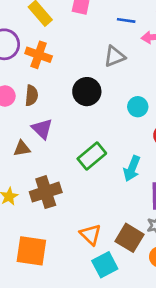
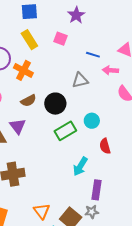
brown semicircle: (31, 95) -> (28, 101), moved, turned 49
green rectangle: (92, 156) -> (65, 131), moved

